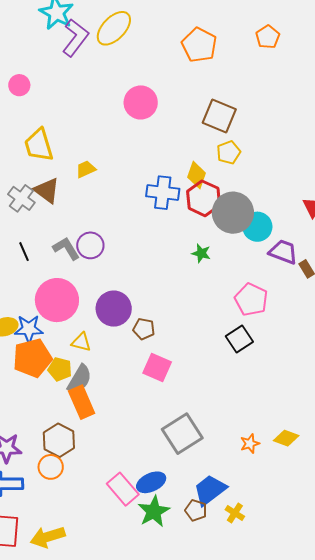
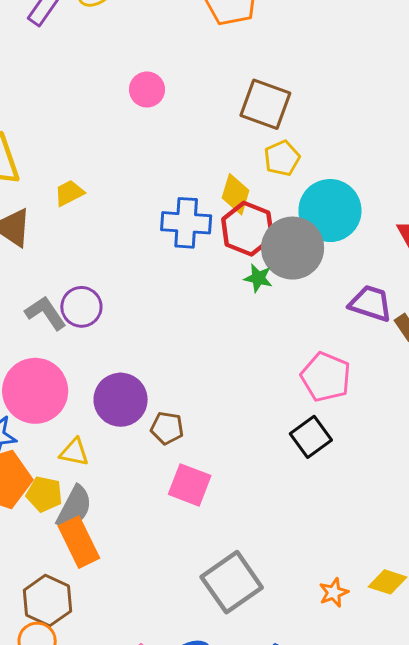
pink circle: (141, 102) -> (147, 90), size x0.7
cyan circle: (257, 227) -> (330, 211), moved, size x1.4
green star: (201, 253) -> (258, 278), moved

